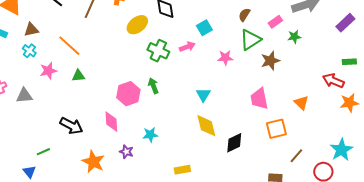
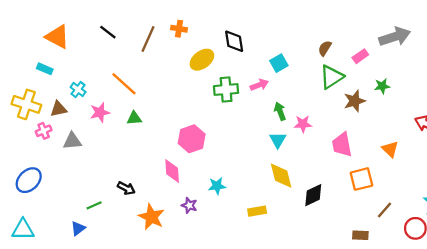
brown triangle: (31, 30) -> (59, 109), moved
green star: (294, 37) -> (382, 86), moved
green cross: (158, 51) -> (226, 90), turned -30
pink star: (225, 58) -> (303, 124), moved
green arrow: (153, 86) -> (280, 111), moved
black arrow: (71, 126) -> (126, 188), moved, size x0.7
yellow rectangle: (182, 170) -> (257, 211), moved
blue triangle: (29, 172) -> (78, 228), turned 32

